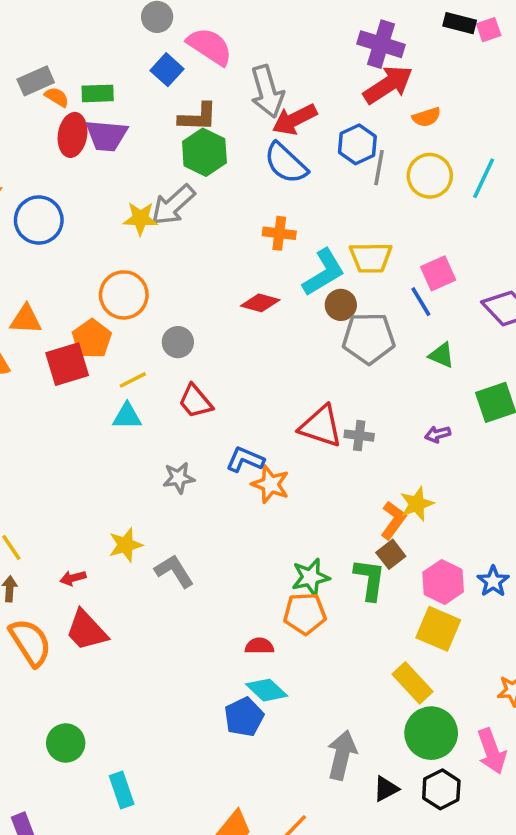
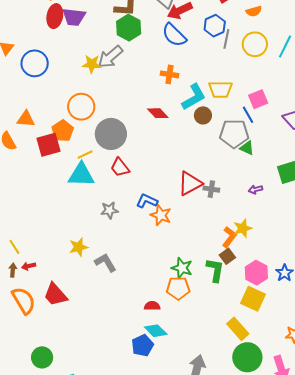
red diamond: (260, 303) -> (158, 113), turned 30
gray pentagon: (369, 338) -> (234, 134), moved
gray circle: (178, 342) -> (111, 134), size x1.8
green triangle: (442, 355) -> (247, 148), moved
cyan triangle: (127, 416) -> (81, 175), size x1.6
red triangle: (321, 426) -> (190, 183), turned -48
green star: (311, 577) -> (182, 268), turned 30
red arrow: (73, 578) -> (29, 266), moved

